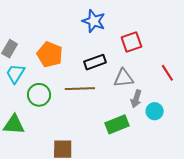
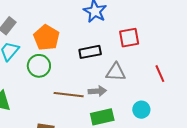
brown line: (80, 89) -> (69, 95), moved
green circle: (39, 95) -> (39, 66), moved
gray arrow: (136, 99) -> (97, 91), moved, turned -120

